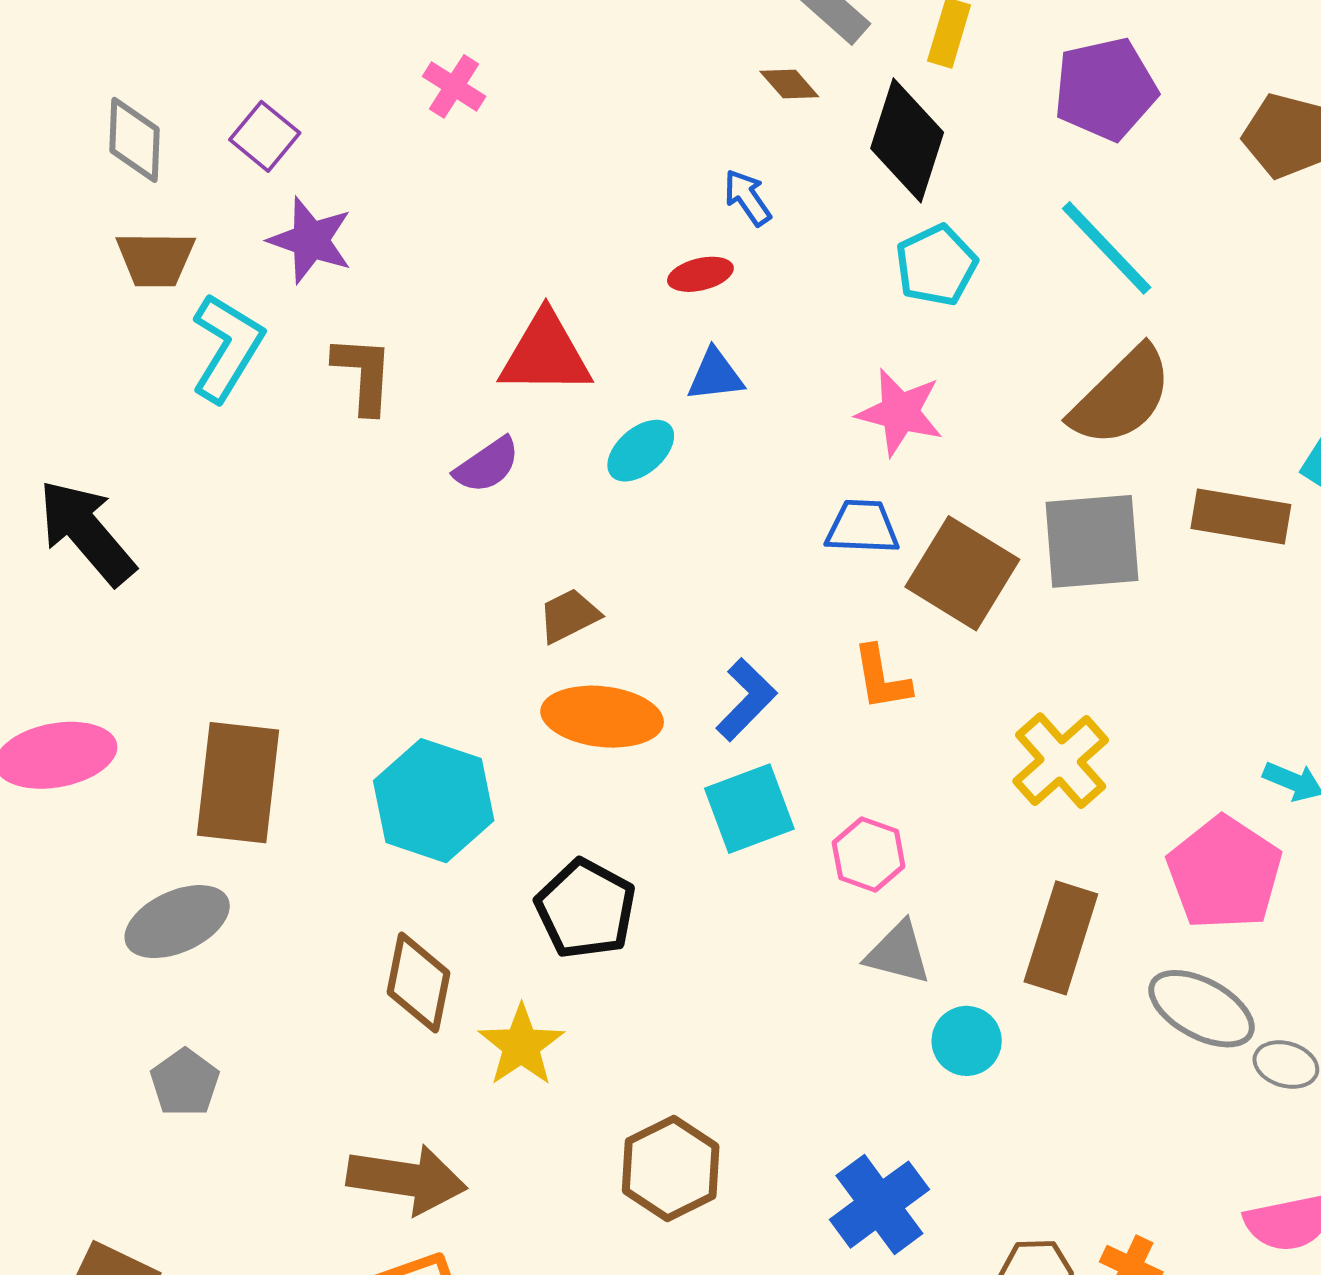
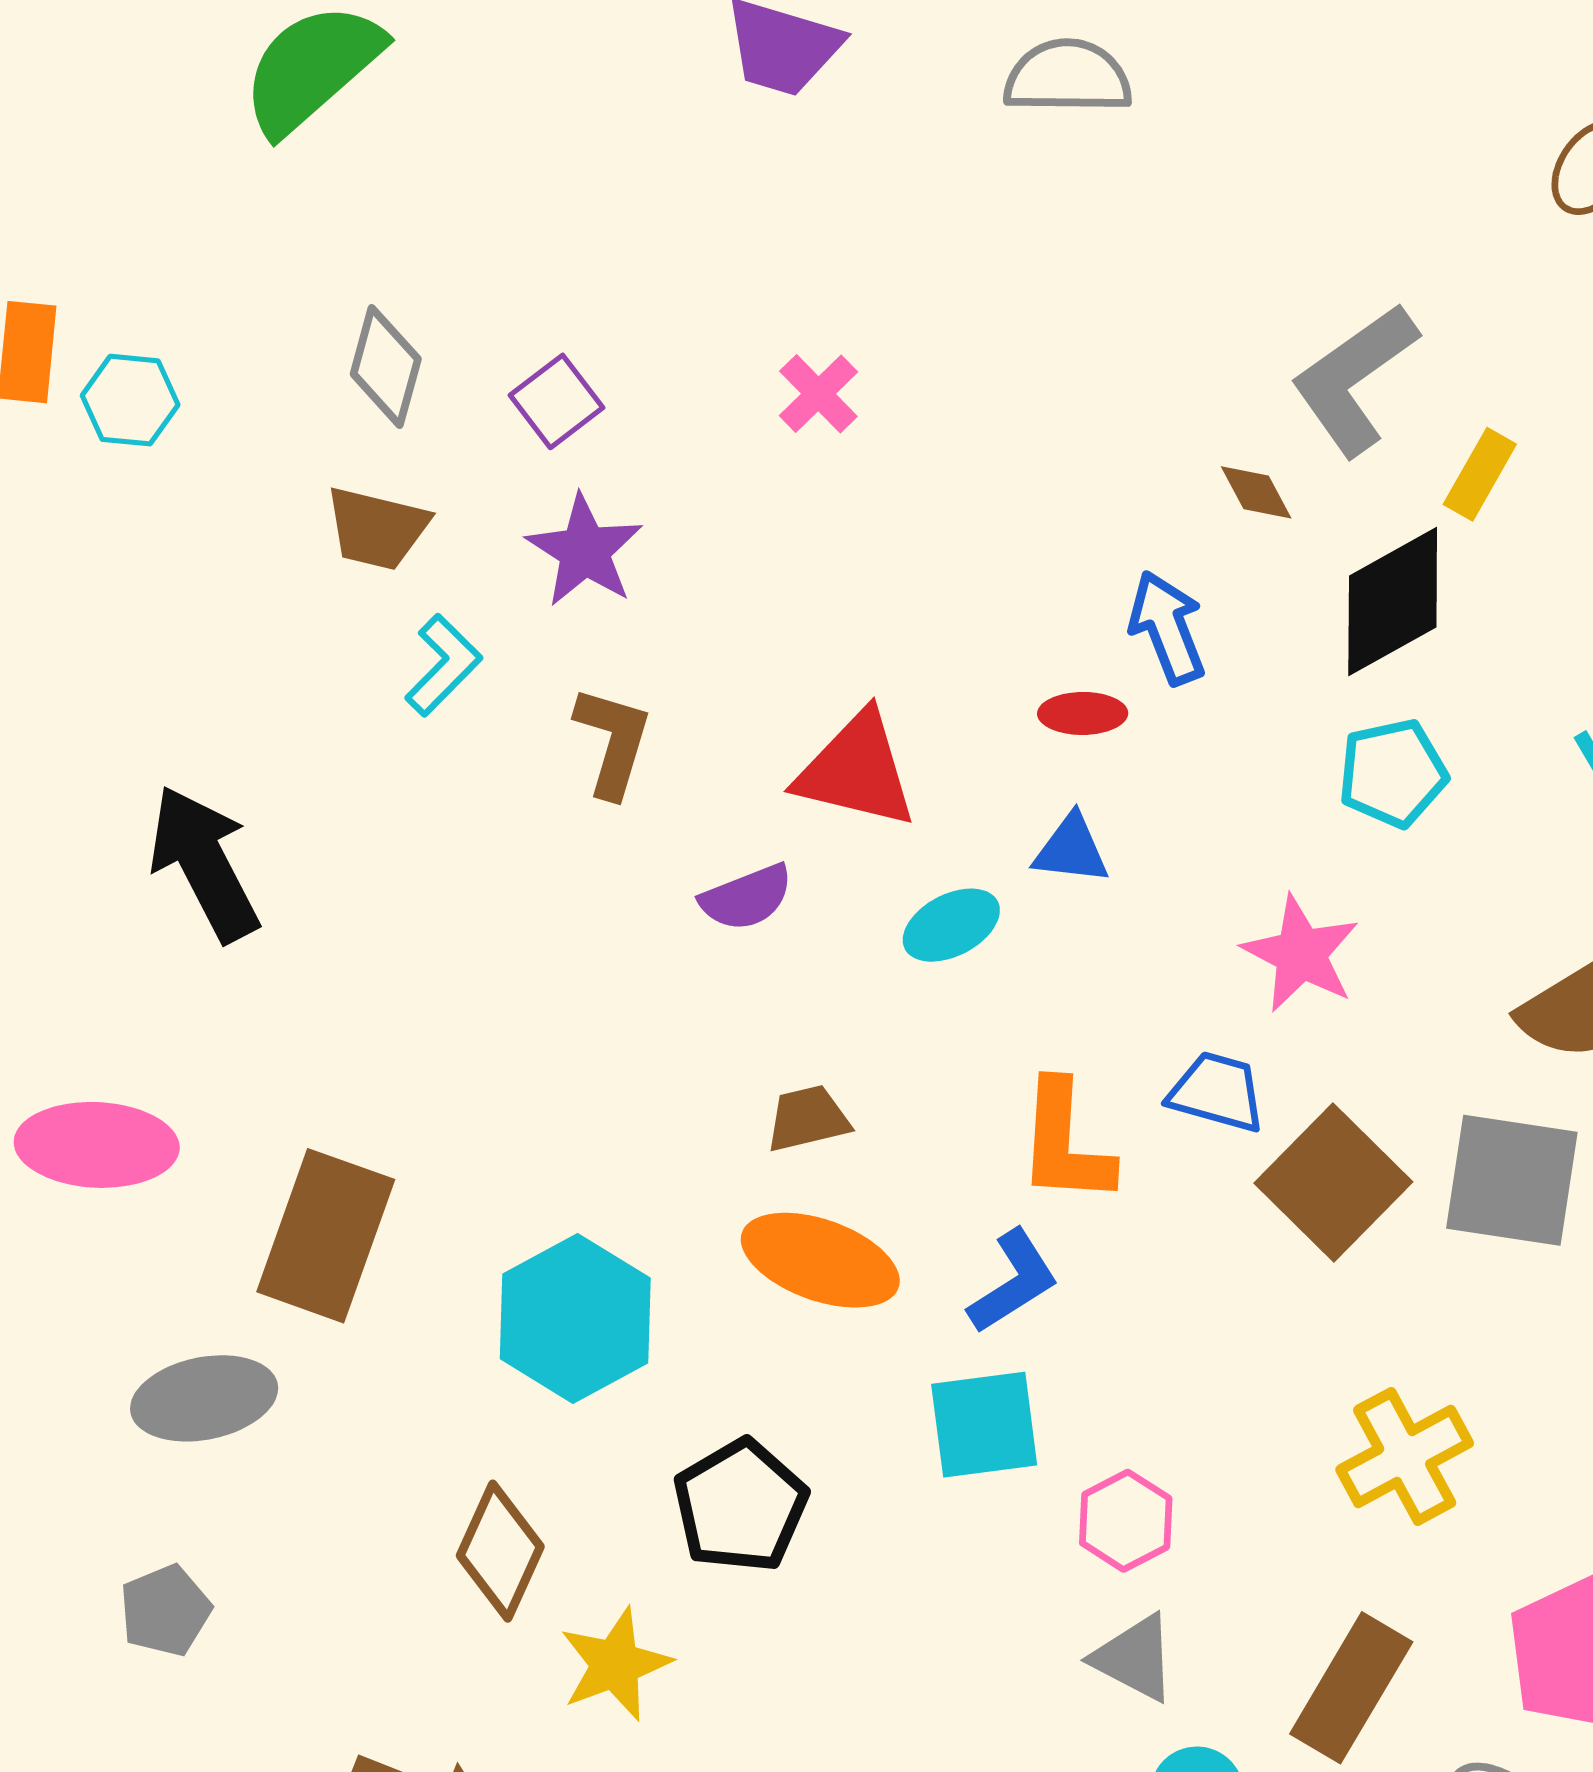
black diamond: (907, 140) -> (1393, 602), turned 30
blue arrow: (747, 198) -> (1167, 628), size x1.4
cyan L-shape: (227, 347) -> (443, 665), size x0.7
orange L-shape: (882, 678) -> (1065, 1143), moved, size x1.4

